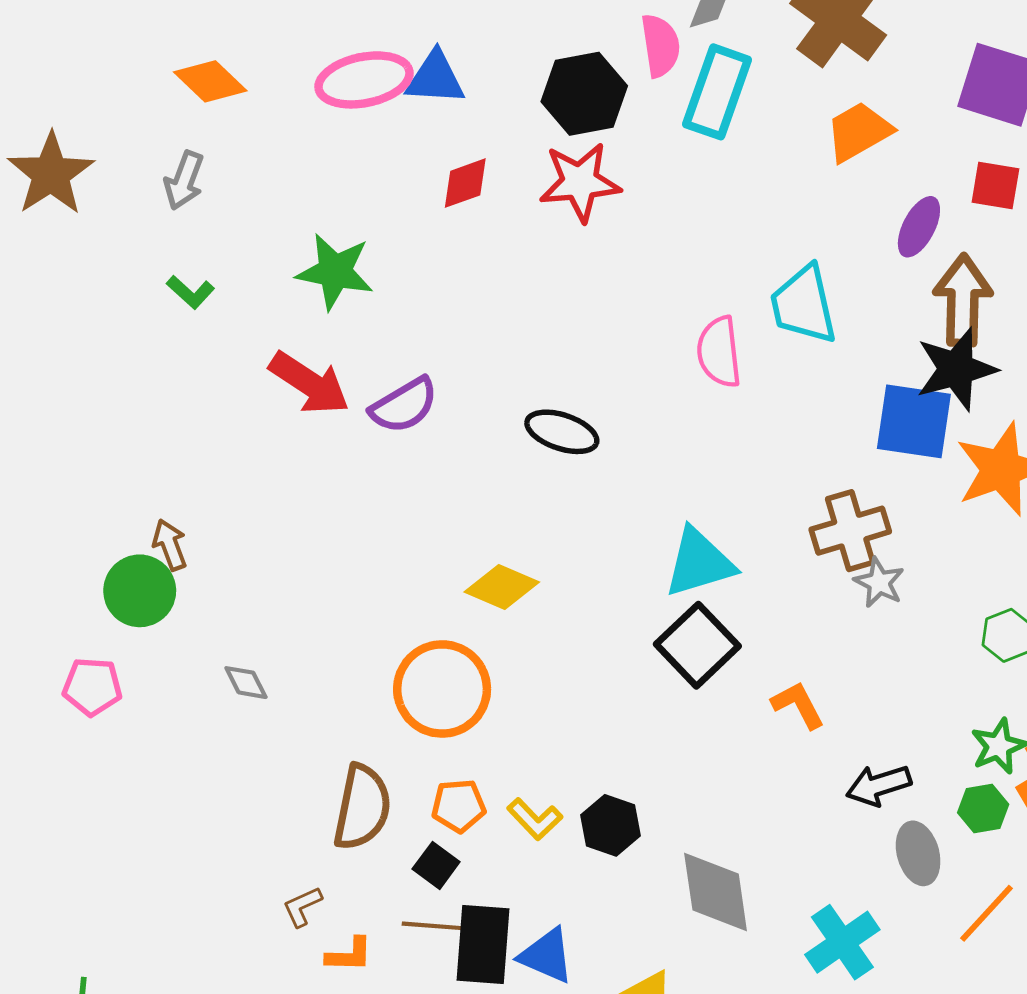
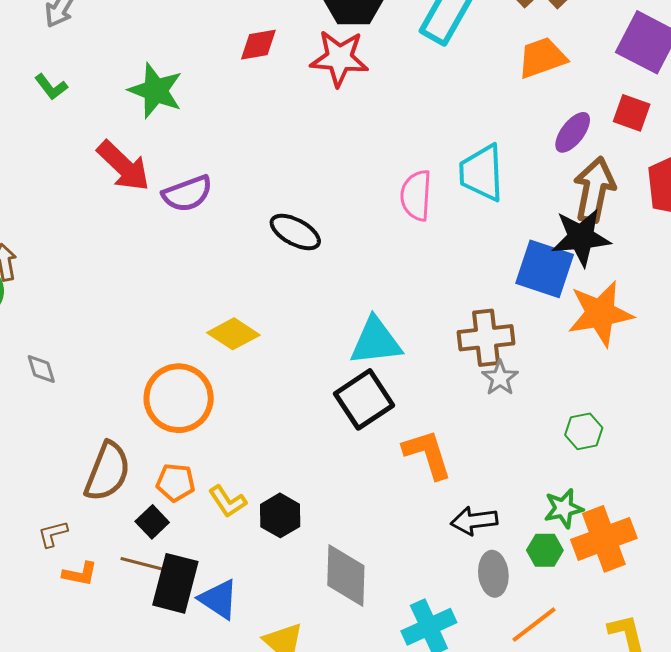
orange L-shape: (798, 705) -> (427, 454), size x1.4

